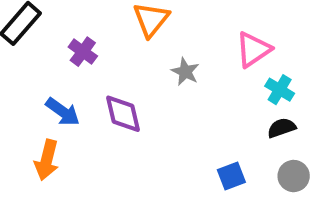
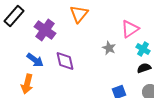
purple cross: (83, 52) -> (45, 30), size x1.5
gray star: (185, 72) -> (109, 48), moved

